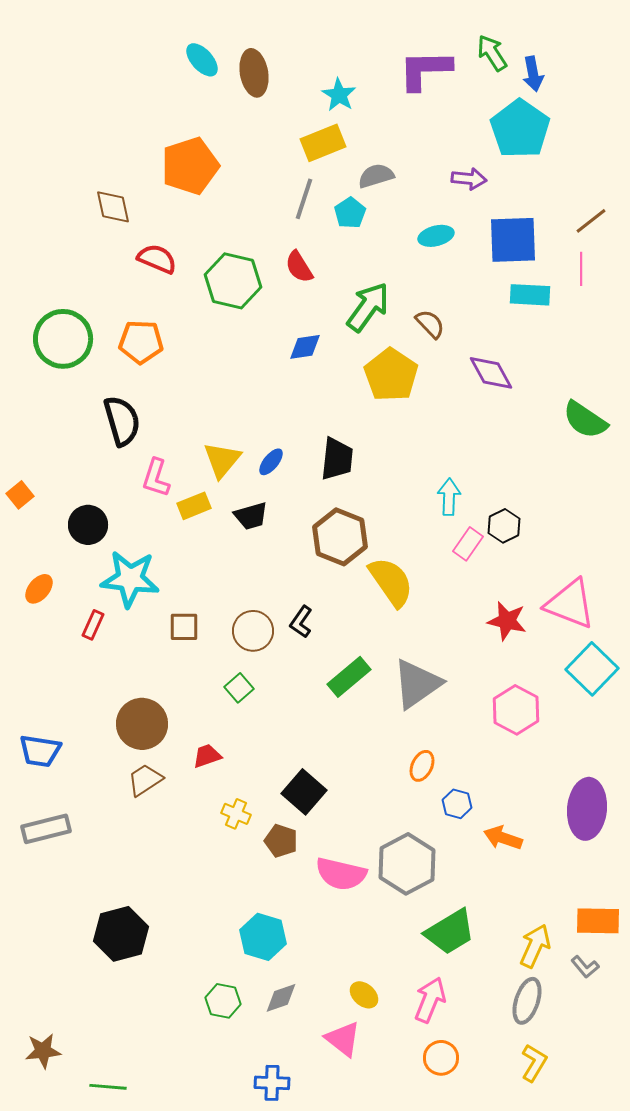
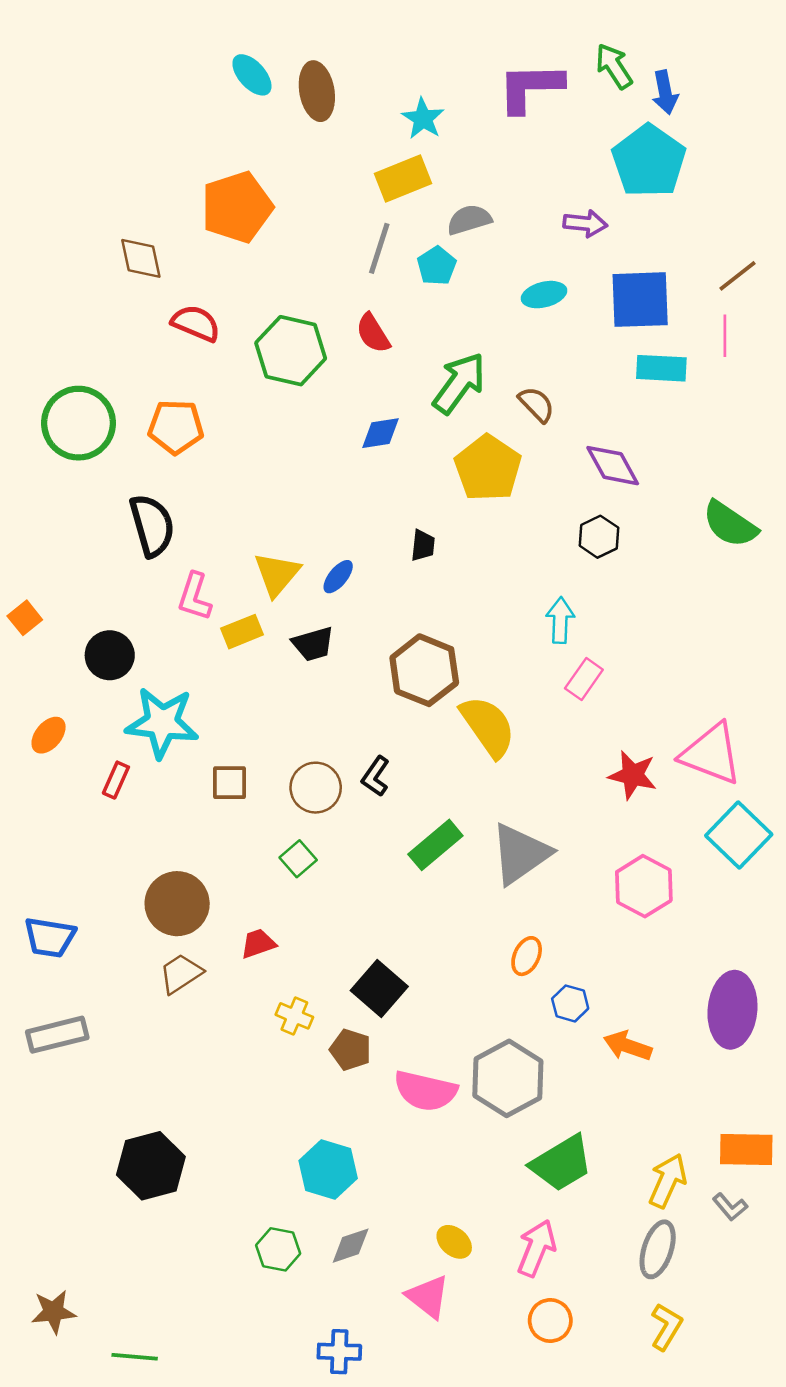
black trapezoid: (337, 459) -> (423, 545), moved, size x0.6
black hexagon: (504, 526) -> (599, 537), moved

